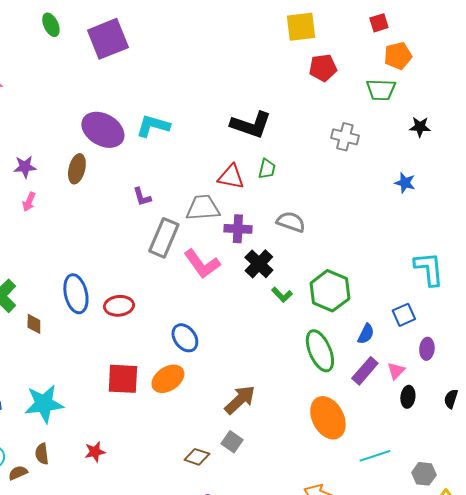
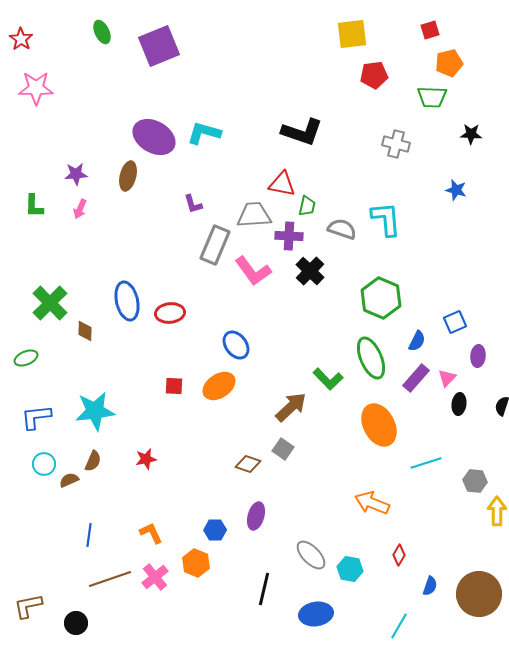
green trapezoid: (267, 169) -> (307, 206), moved
cyan L-shape: (429, 269) -> (386, 219), moved
green L-shape: (282, 295) -> (328, 379), moved, size x1.4
red square: (123, 379) -> (174, 386), size x0.6
brown semicircle: (42, 454) -> (93, 461), turned -150

